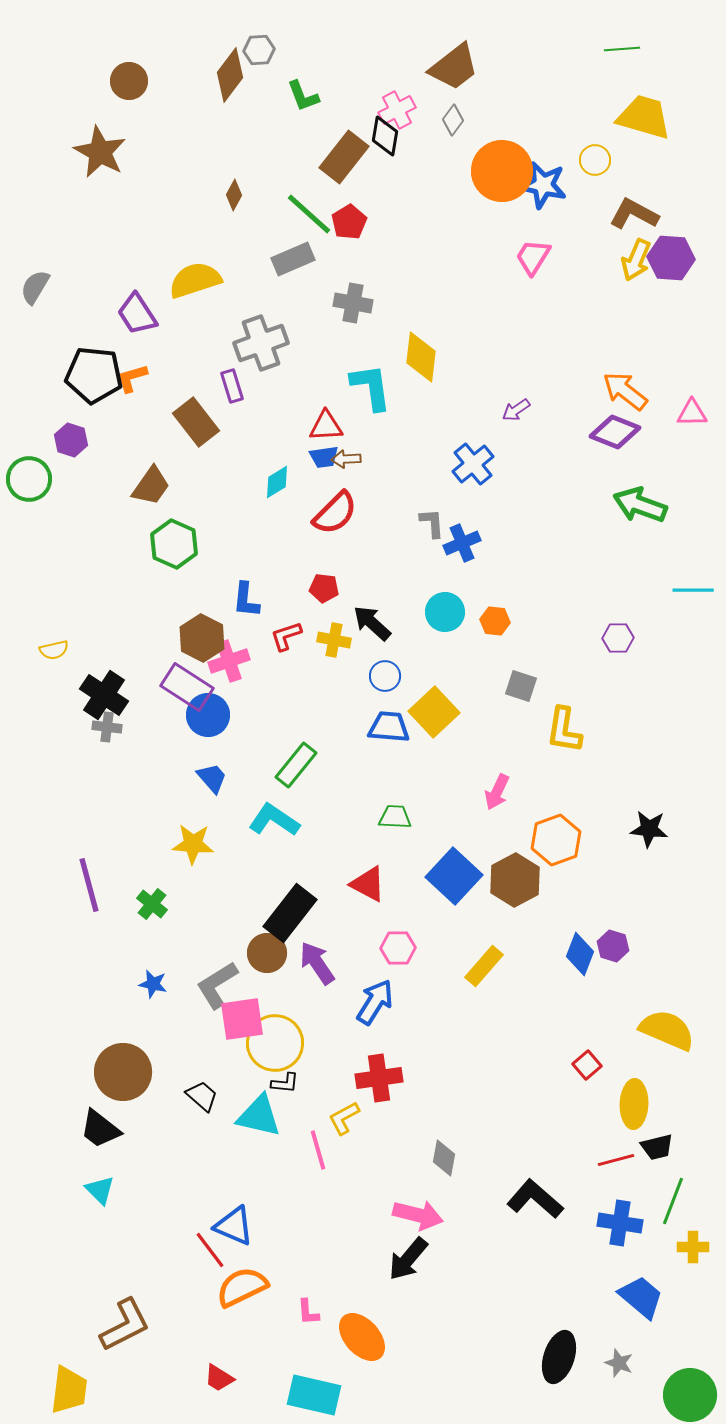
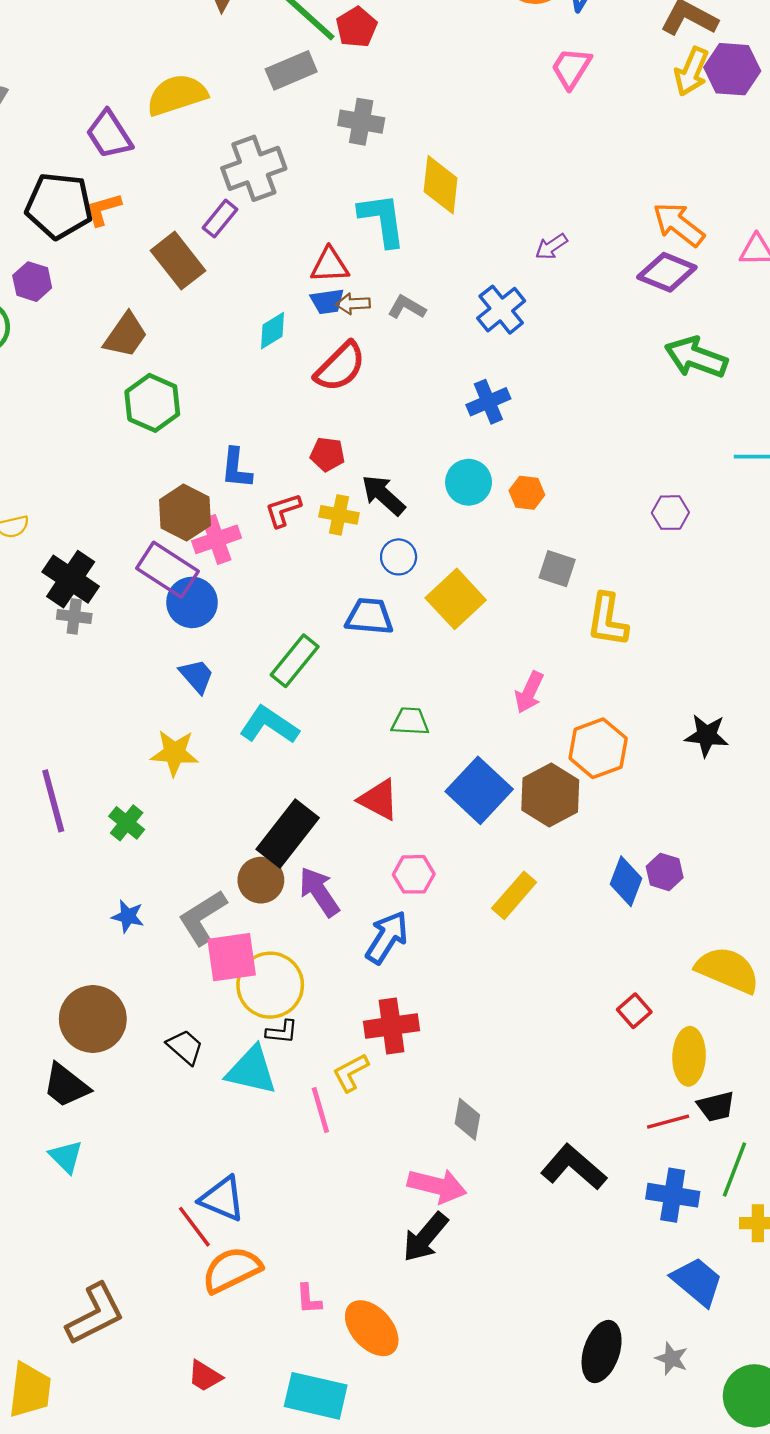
purple rectangle: (232, 386) -> (220, 219), turned 56
gray L-shape: (432, 523) -> (407, 307), moved, turned -56
blue trapezoid: (389, 727) -> (369, 616), moved

